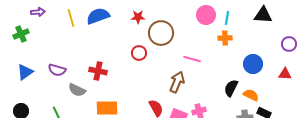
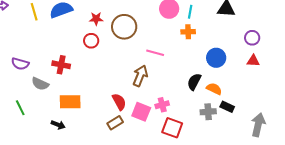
red star: (138, 17) -> (96, 19), moved
red circle: (139, 53) -> (91, 41), moved
red triangle: (285, 74) -> (253, 61), moved

